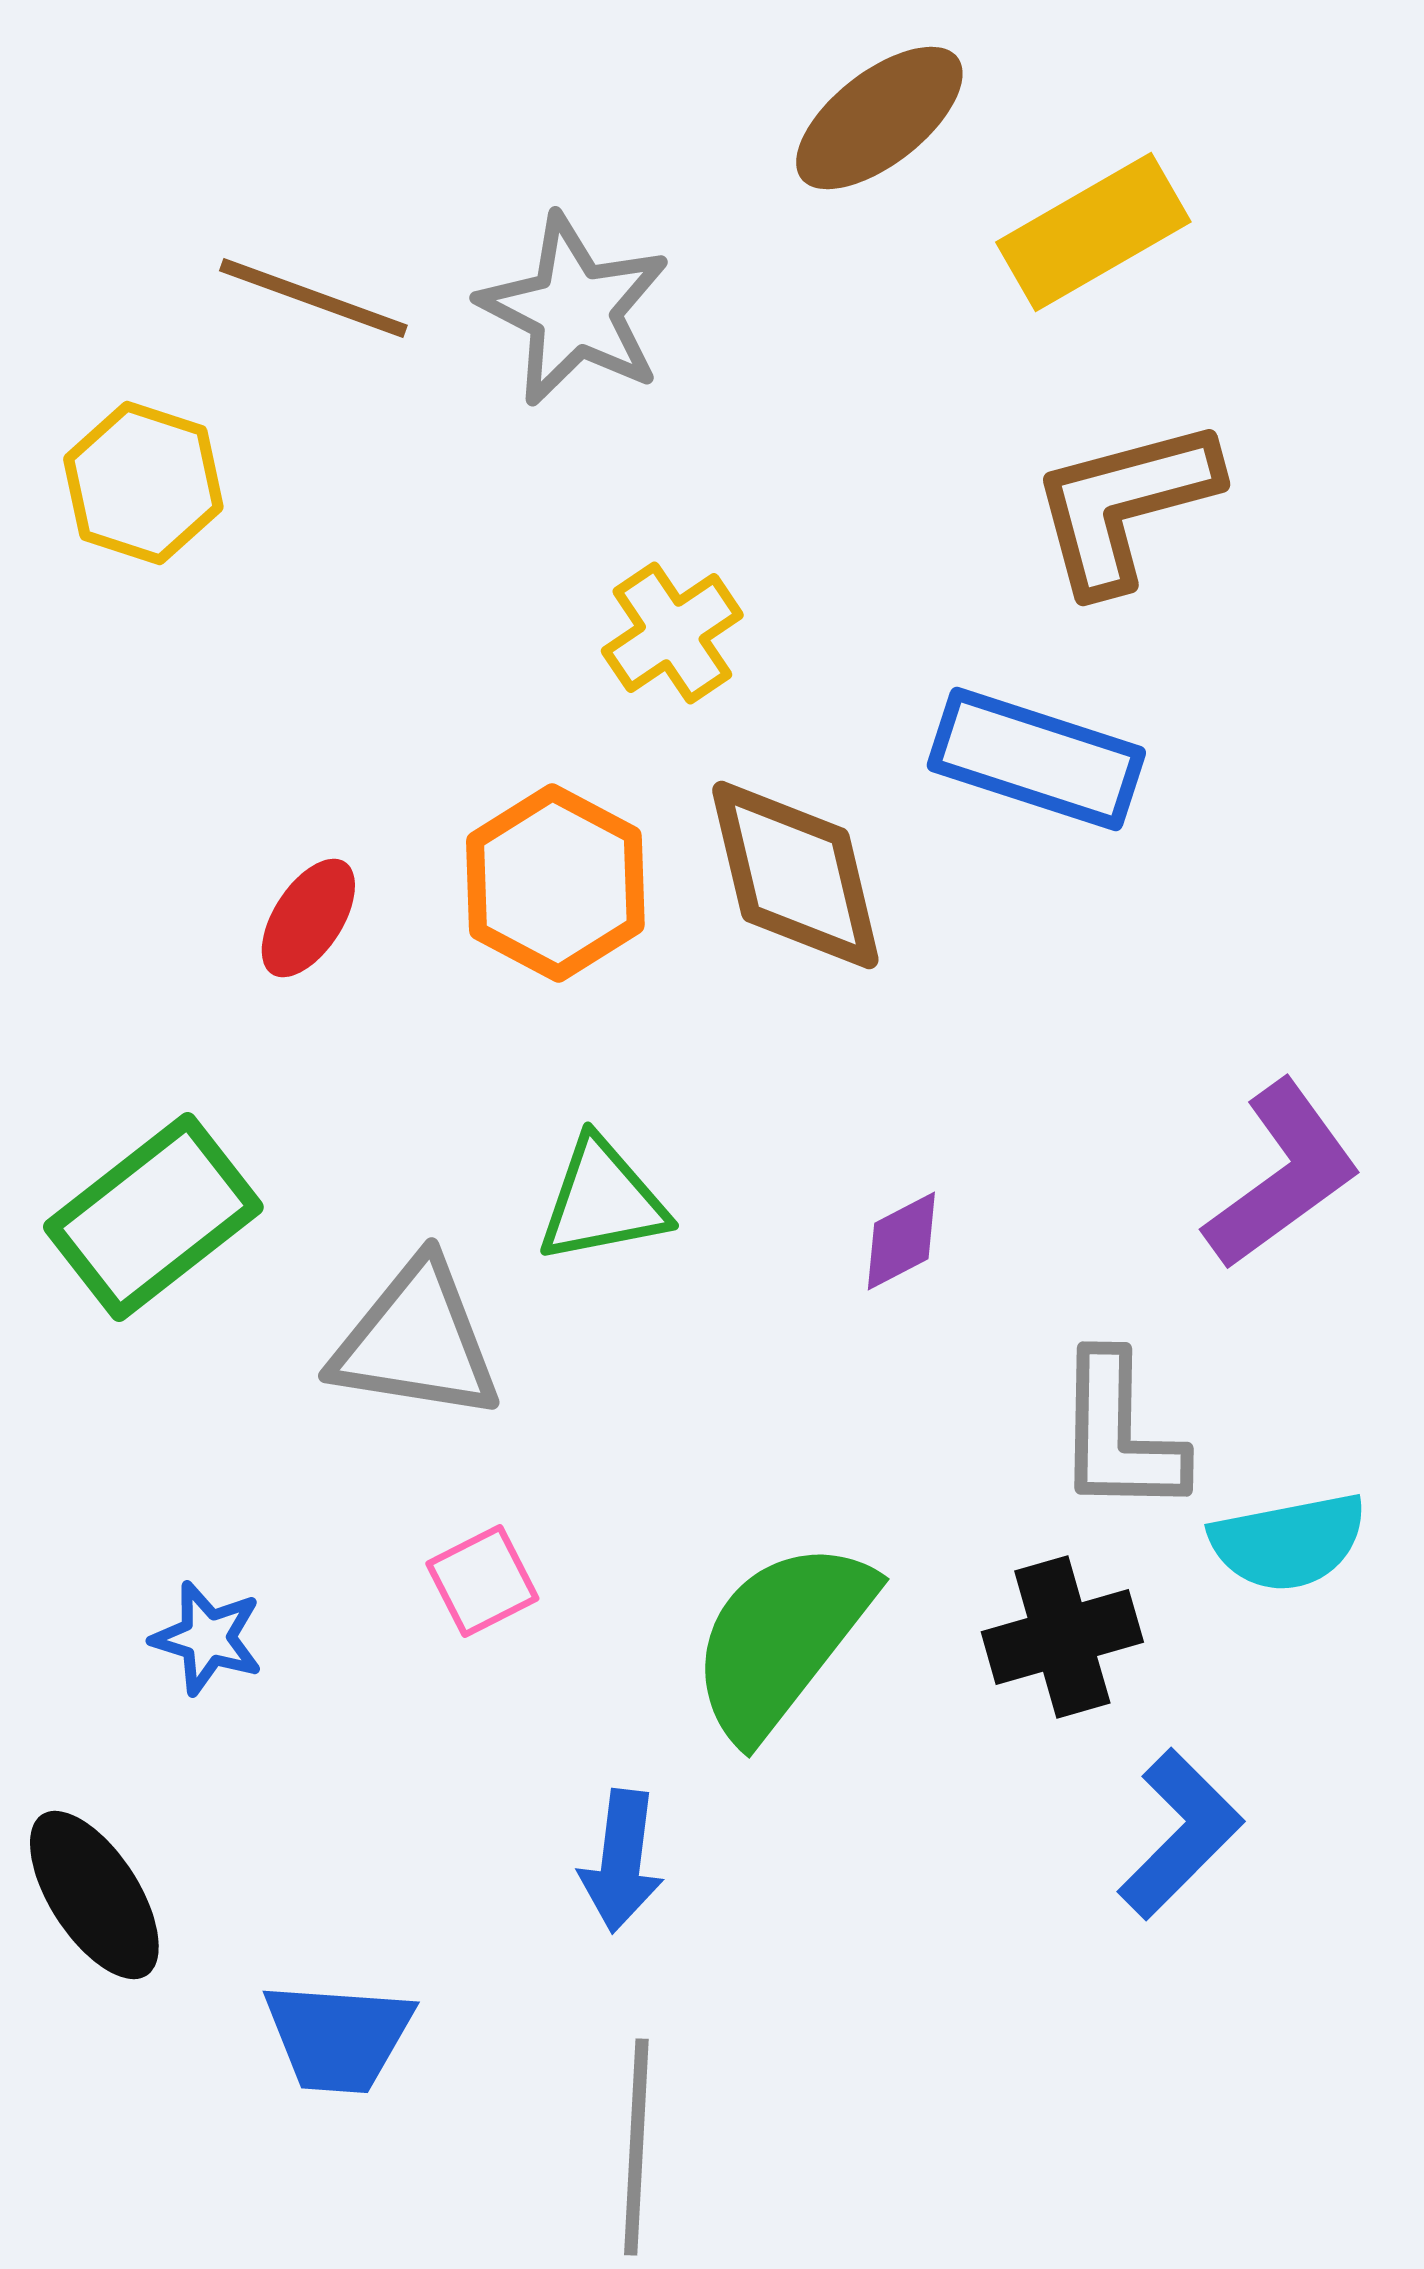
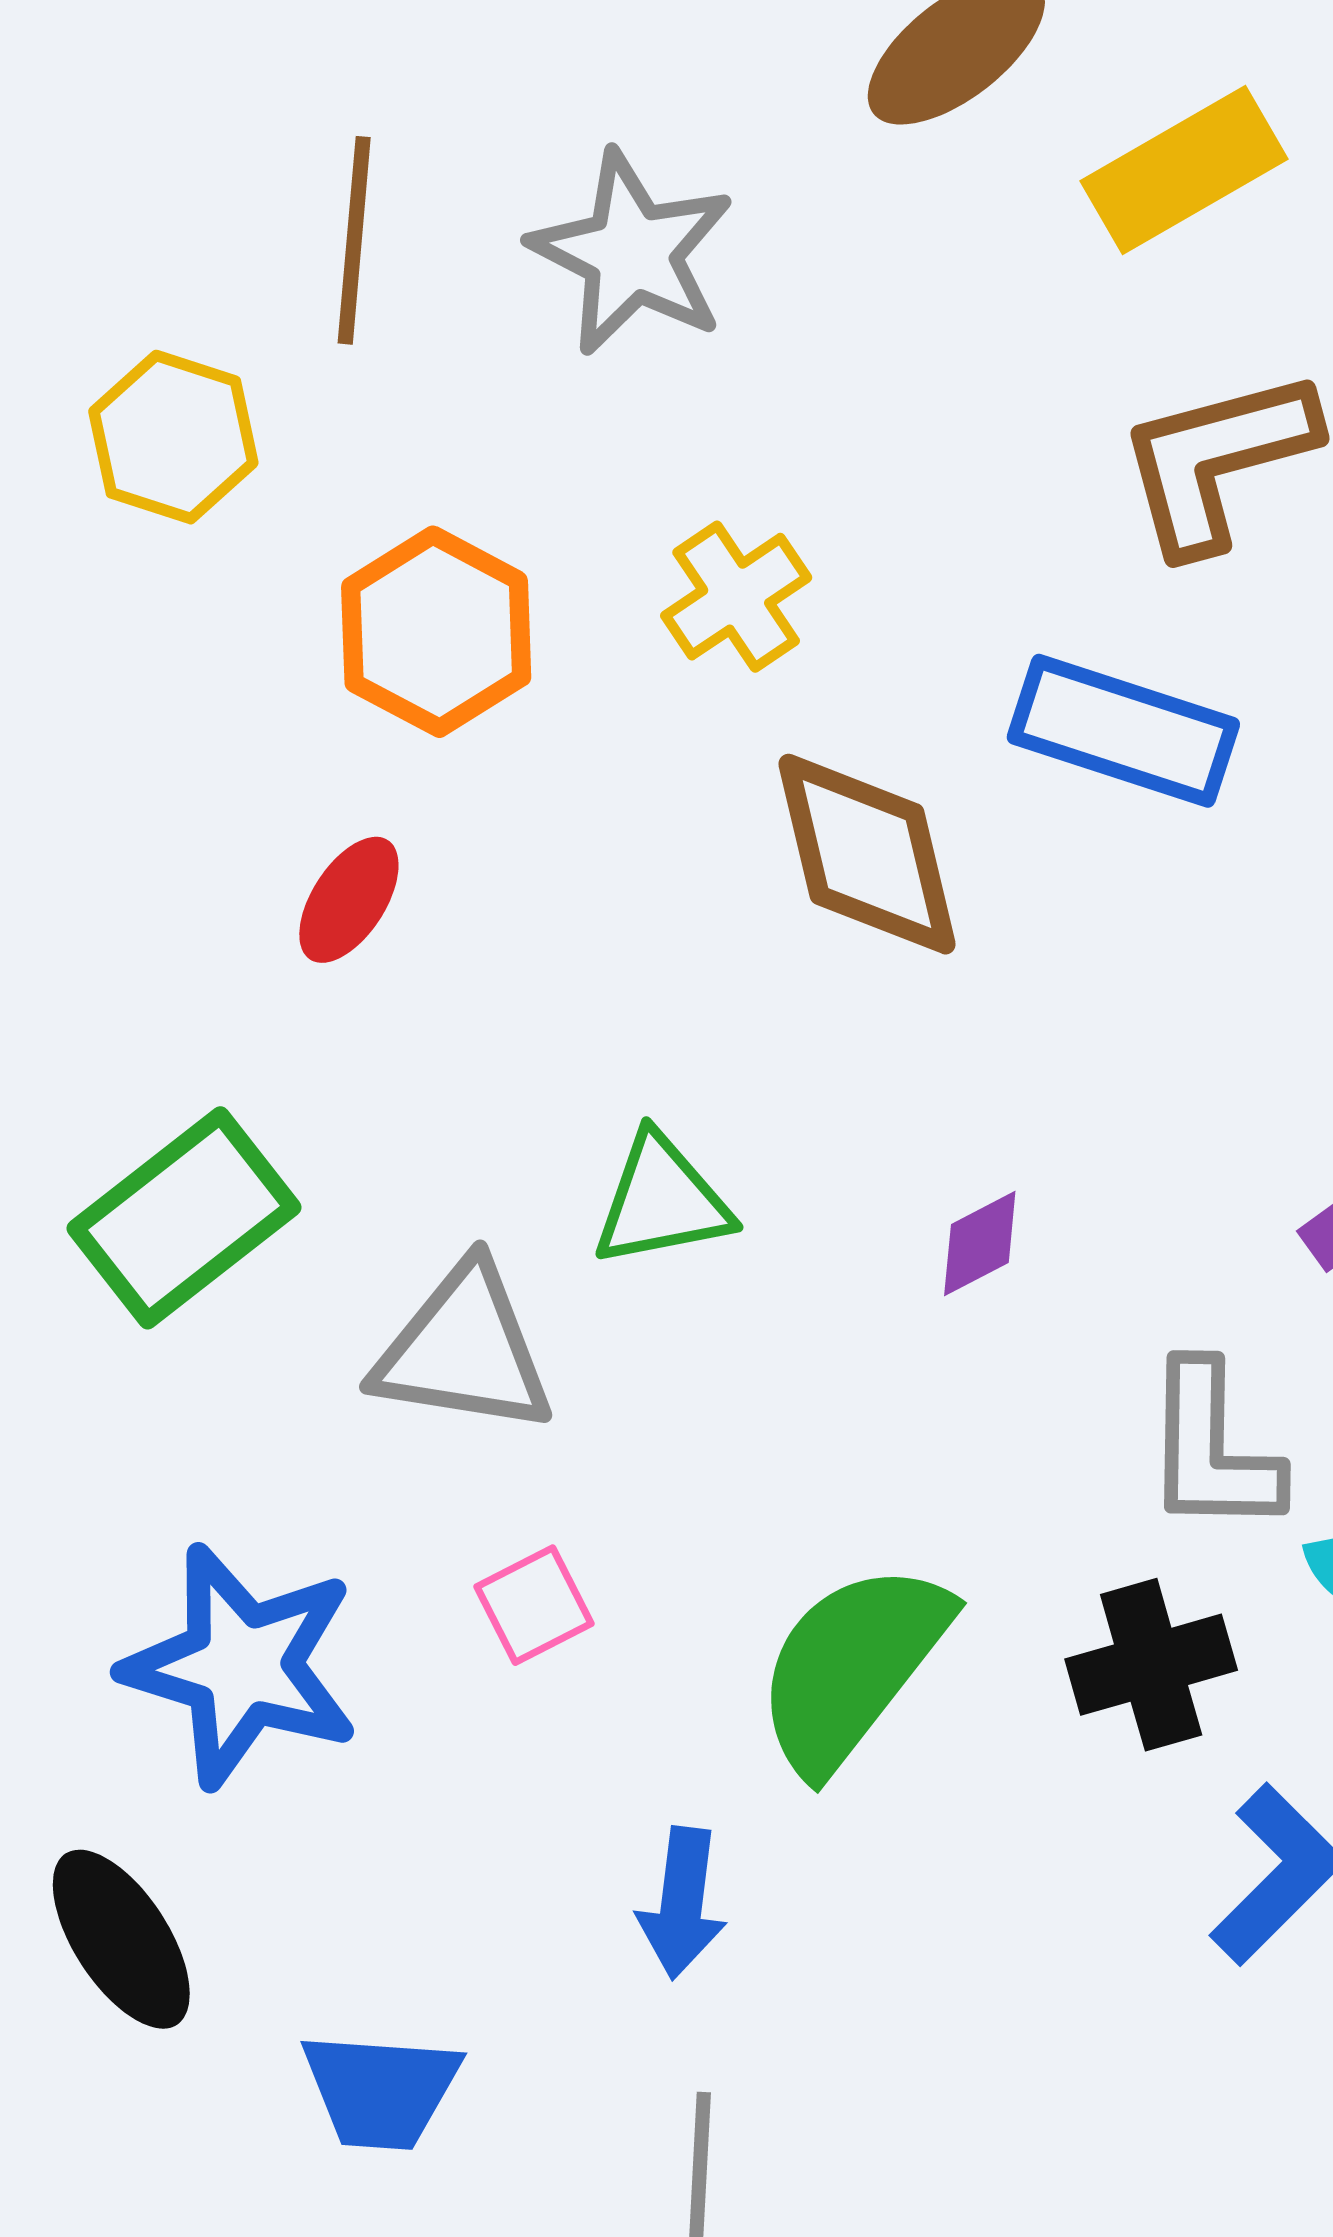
brown line: (313, 298) -> (354, 240), turned 75
orange hexagon: (555, 883) -> (436, 632), moved
blue star: (207, 1638) -> (241, 1666), size x2.0

